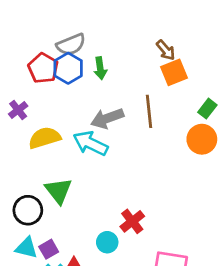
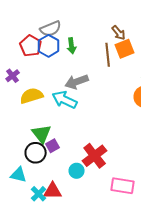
brown line: (149, 111) -> (108, 55), moved
black circle: (28, 210) -> (36, 153), moved
red cross: (132, 221) -> (95, 156), size x1.4
purple square: (49, 249) -> (53, 146), moved

